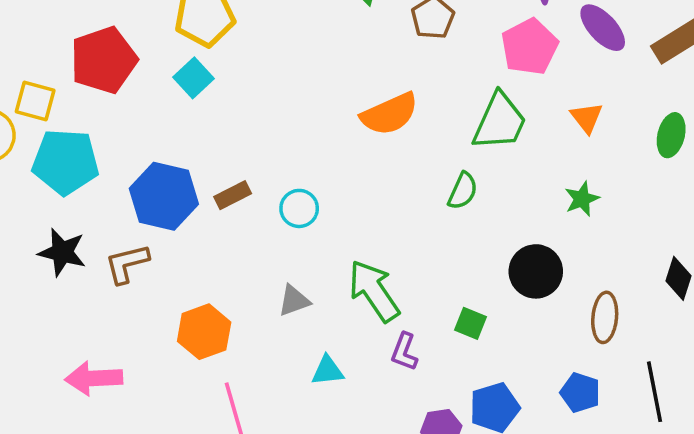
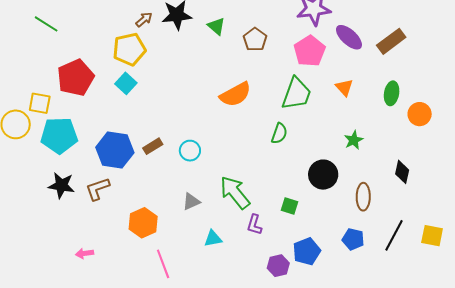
green star: (582, 199) -> (354, 140), moved
pink arrow: (94, 378) -> (85, 253), size x0.6
black line: (654, 392) -> (394, 235), turned 44

